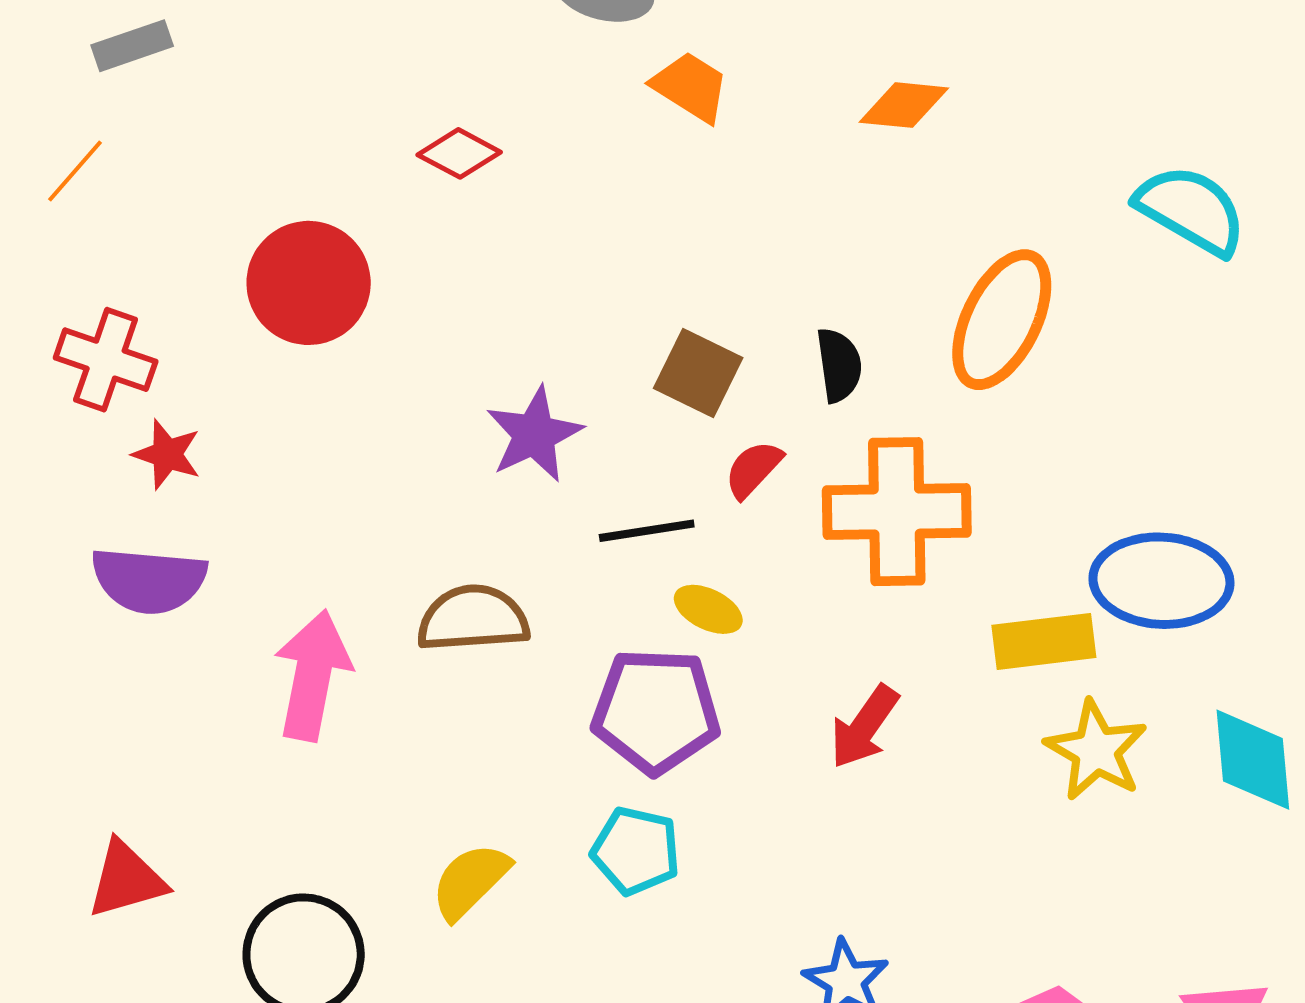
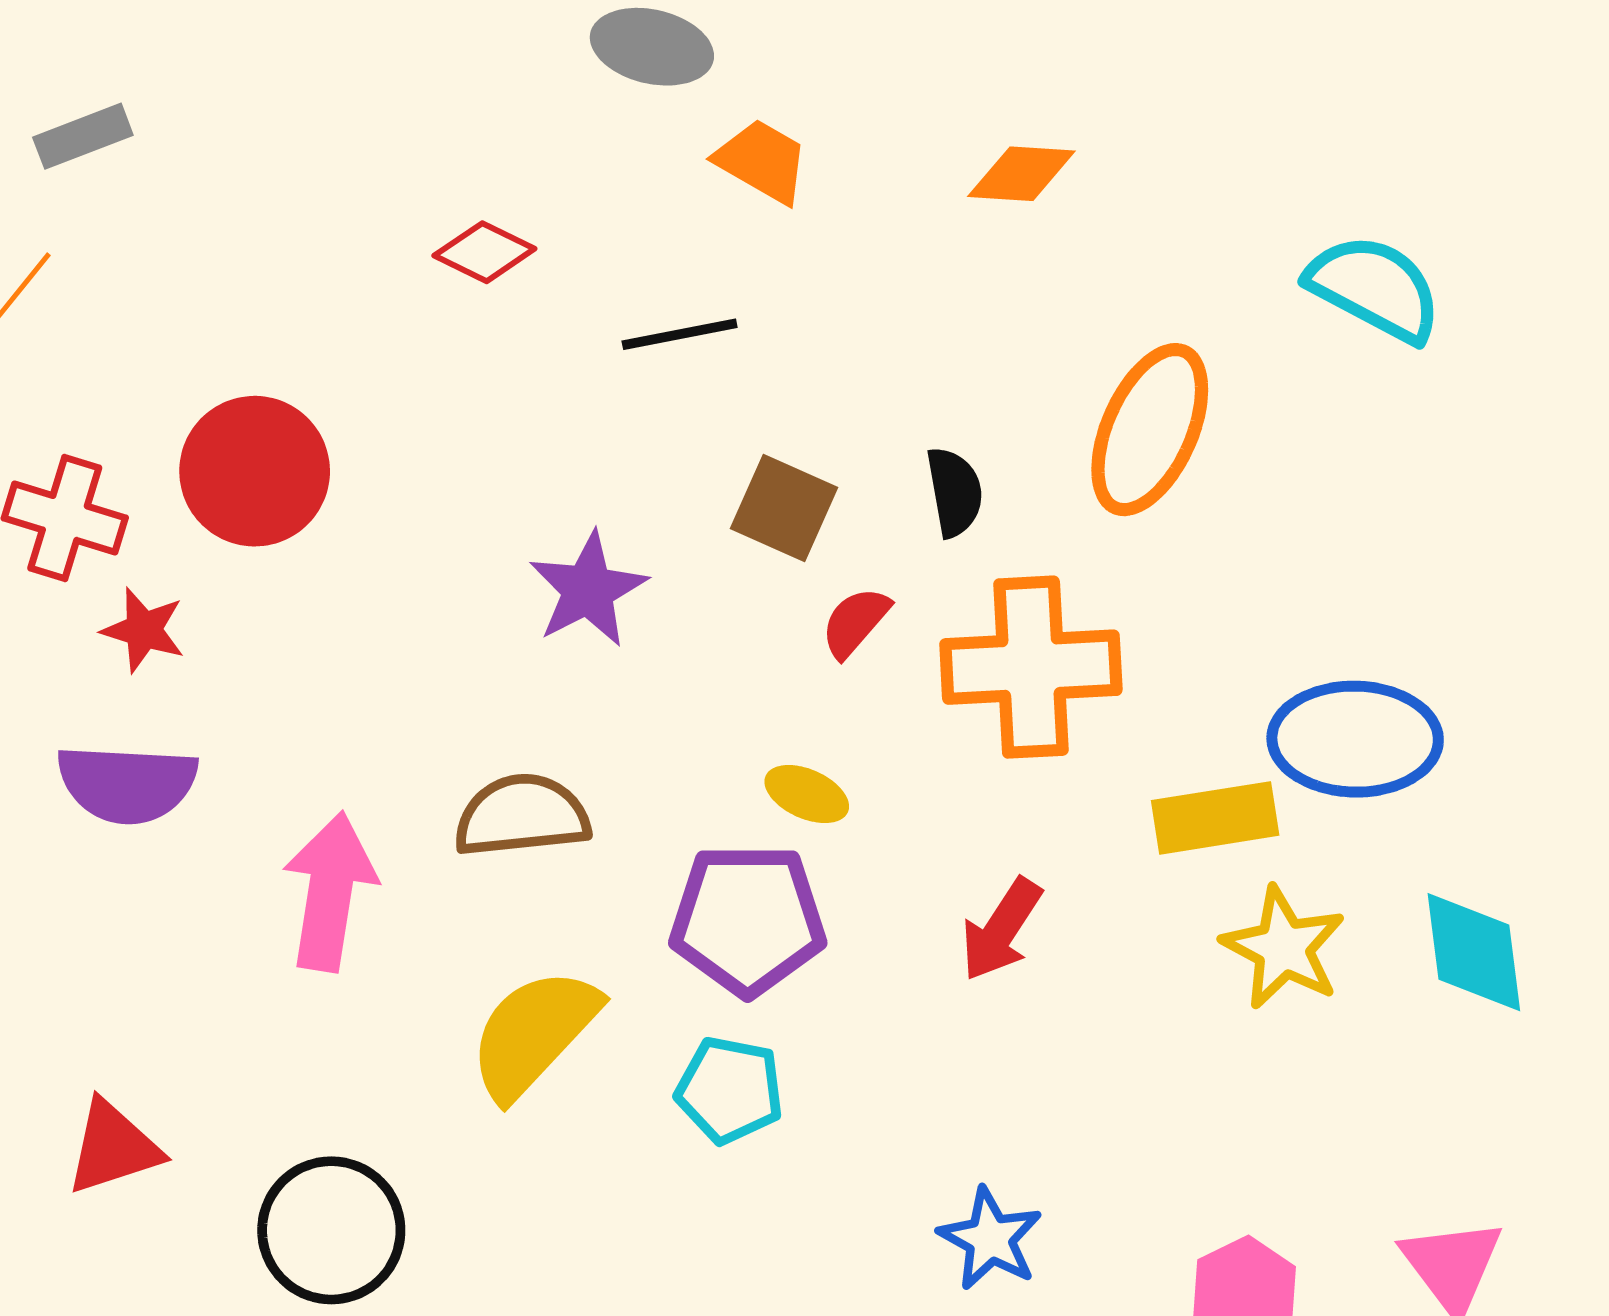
red circle: (309, 283) -> (255, 471), moved
black line: (647, 531) -> (680, 334), moved
yellow semicircle: (470, 881) -> (534, 1033), moved, size x1.4

